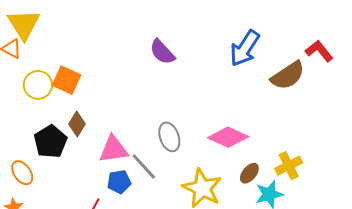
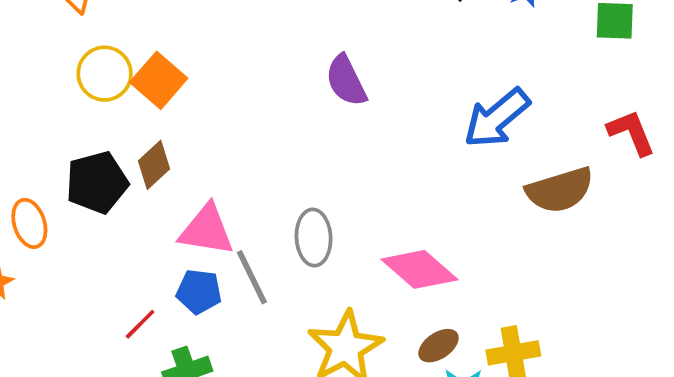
red L-shape: (319, 51) -> (631, 133), moved

